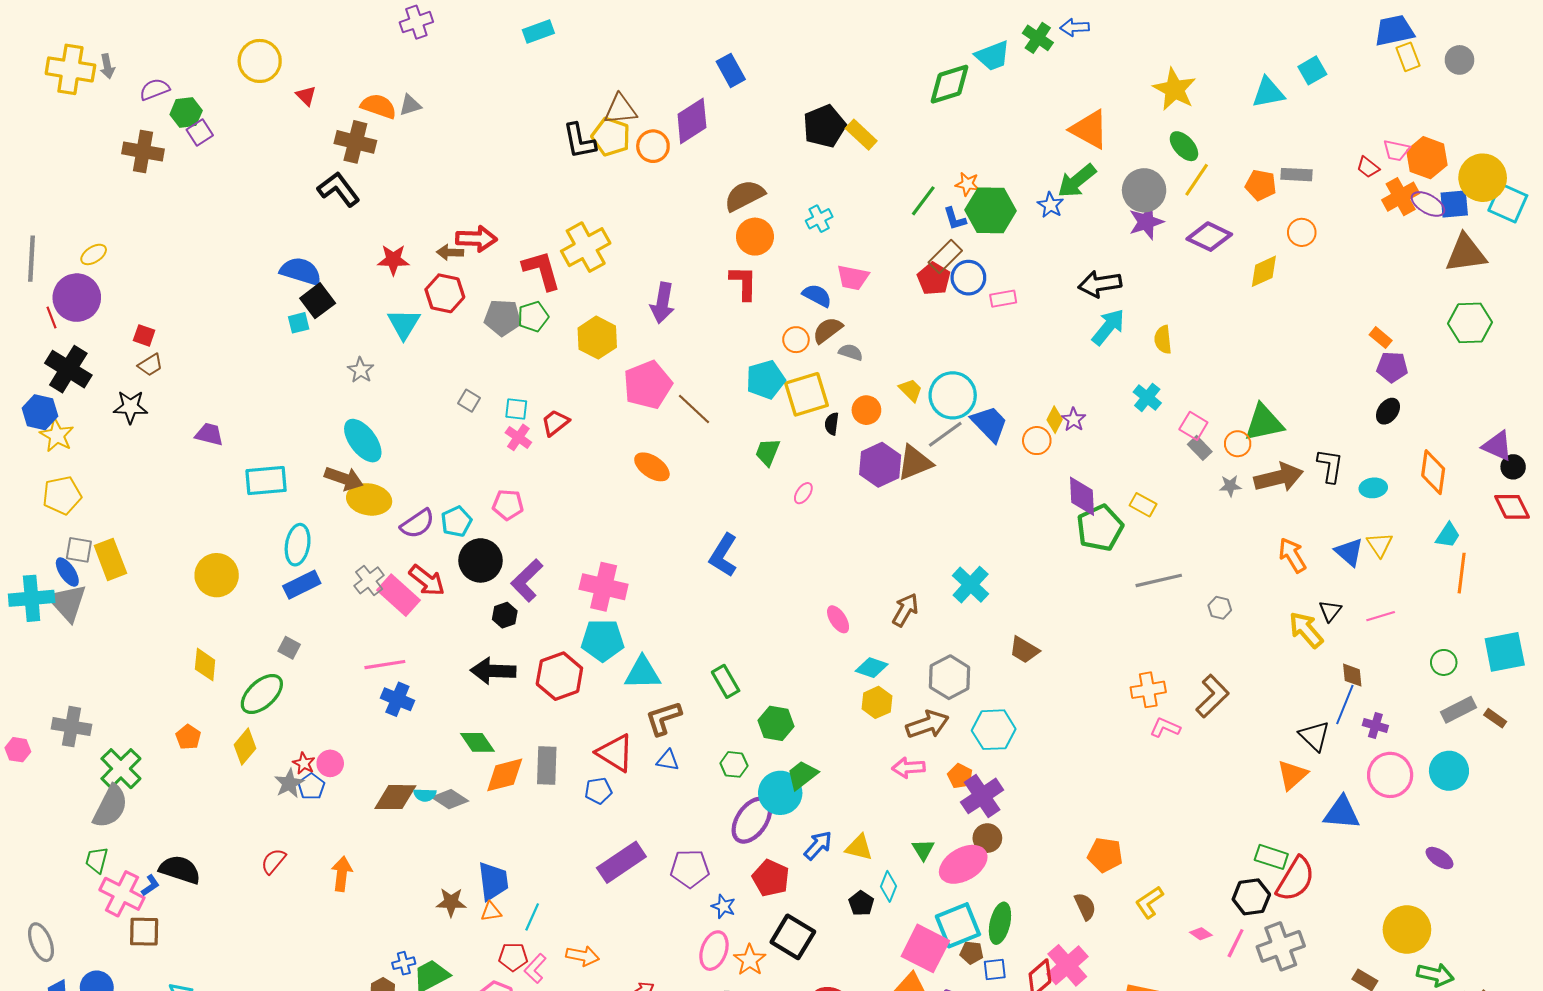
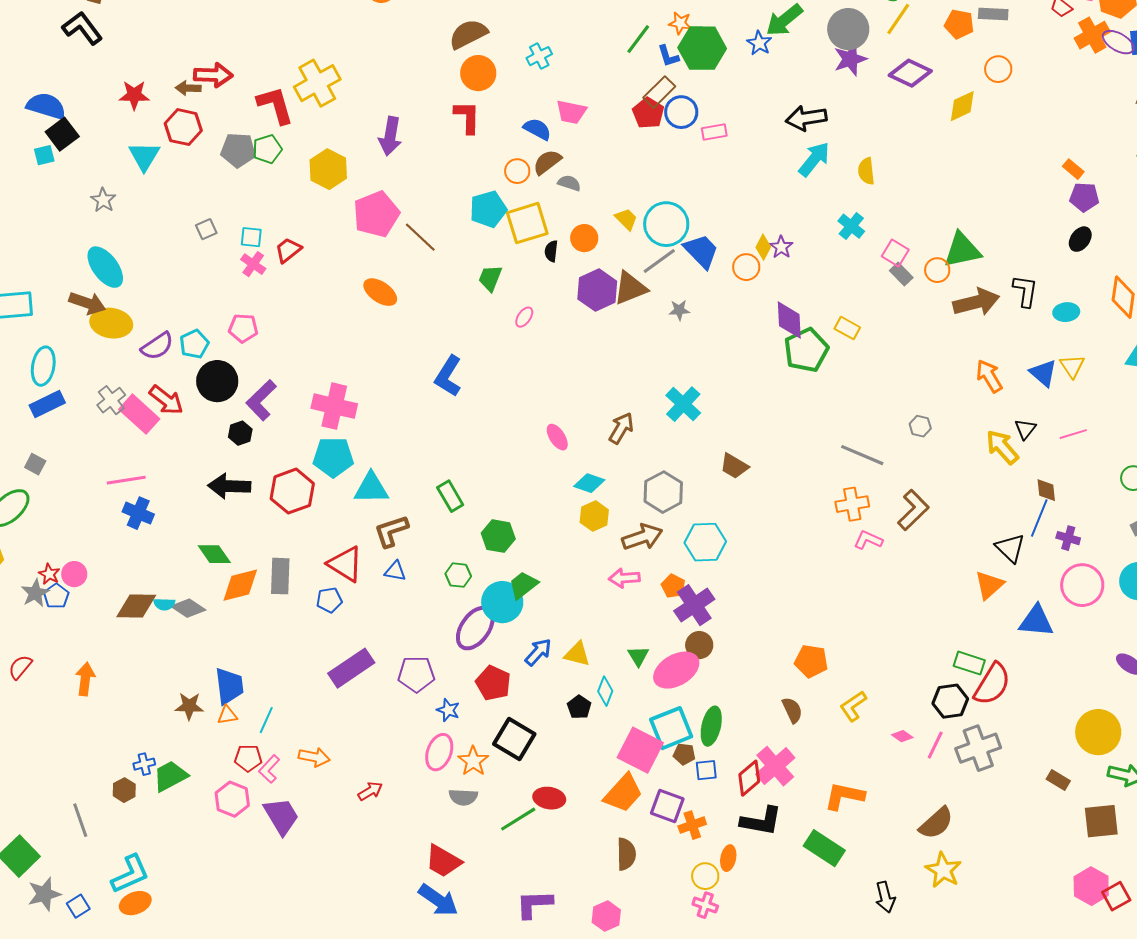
gray square: (469, 401) -> (206, 229), turned 35
gray star: (1230, 486) -> (679, 310), moved
gray line: (1159, 580) -> (862, 455), moved, turned 36

